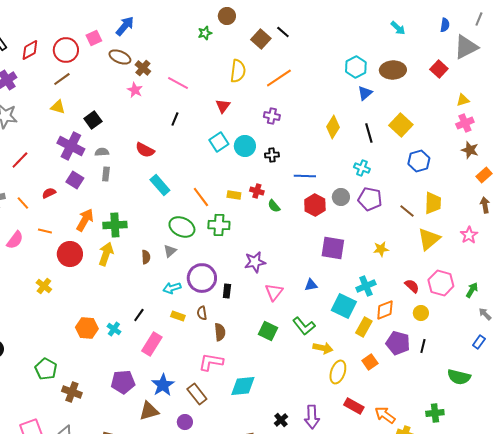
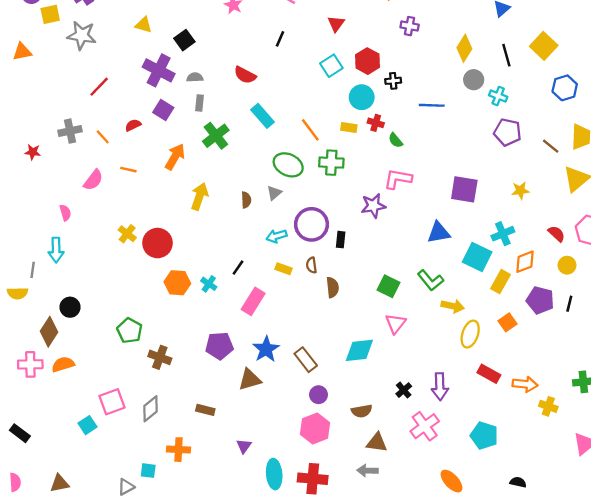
purple cross: (272, 116) -> (410, 26), moved
cyan circle: (245, 146) -> (362, 97), moved
gray circle: (341, 197) -> (474, 80), moved
red hexagon: (315, 205) -> (368, 61), moved
green cross: (115, 225) -> (216, 136), moved, turned -35
red circle: (70, 254) -> (158, 243), moved
blue triangle: (311, 285) -> (439, 233), size x1.5
pink triangle: (274, 292) -> (396, 324), moved
pink L-shape: (211, 362) -> (398, 179), moved
orange arrow: (385, 415) -> (525, 384), turned 150
purple circle: (185, 422) -> (319, 395), moved

